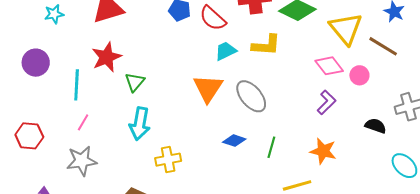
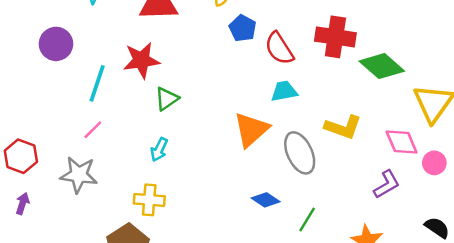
yellow L-shape: (266, 45) -> (343, 127), moved
cyan arrow: (140, 124) -> (159, 149), size x0.6
red hexagon: (29, 136) -> (21, 156), moved
yellow cross: (168, 160) -> (149, 200), moved

